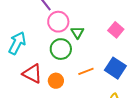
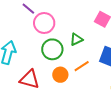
green triangle: (77, 32) -> (76, 39), moved, turned 48
orange circle: (56, 81) -> (60, 75), moved

